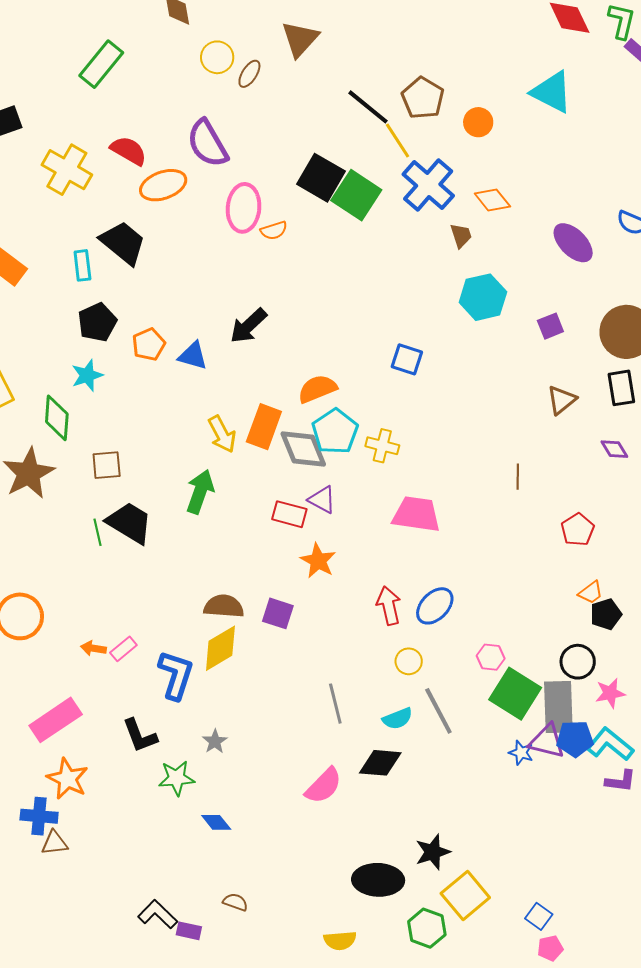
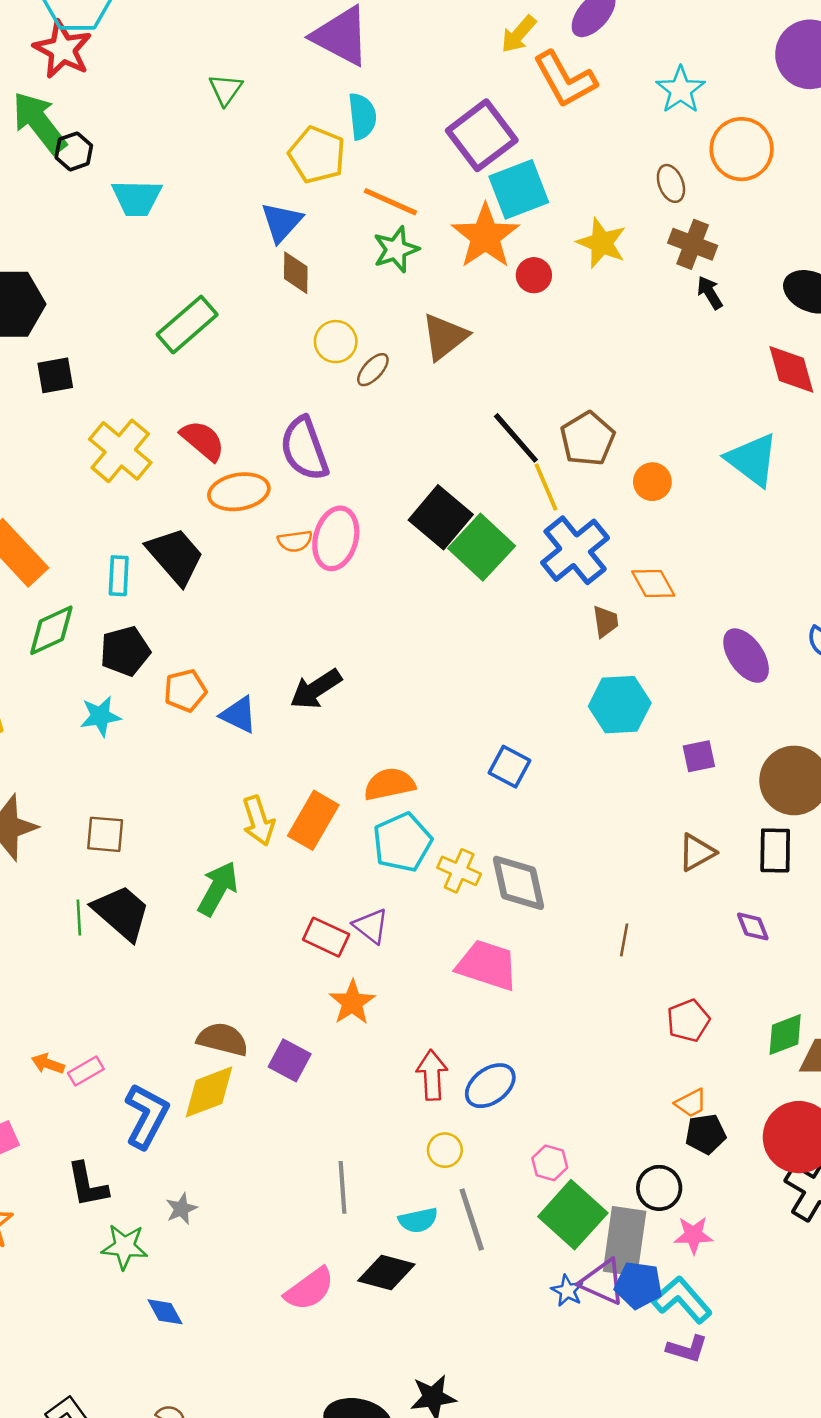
orange semicircle: (274, 230) -> (295, 541), moved
green diamond: (57, 418) -> (51, 630), moved, turned 51
gray diamond: (303, 449) -> (518, 883), moved

